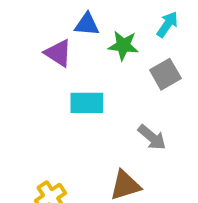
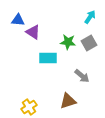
blue triangle: (87, 24) -> (18, 20), moved
green star: (123, 45) -> (68, 42), moved

